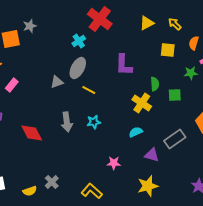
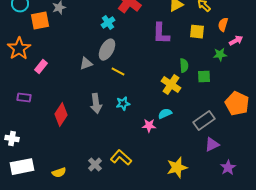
purple L-shape: (124, 65) -> (161, 34), moved
red diamond: (32, 133) -> (61, 115), turned 60
purple triangle: (152, 155) -> (212, 145), moved, turned -42
pink star: (114, 163) -> (149, 126), moved
gray cross: (52, 182) -> (95, 165), moved
yellow L-shape: (92, 191) -> (121, 158), moved

